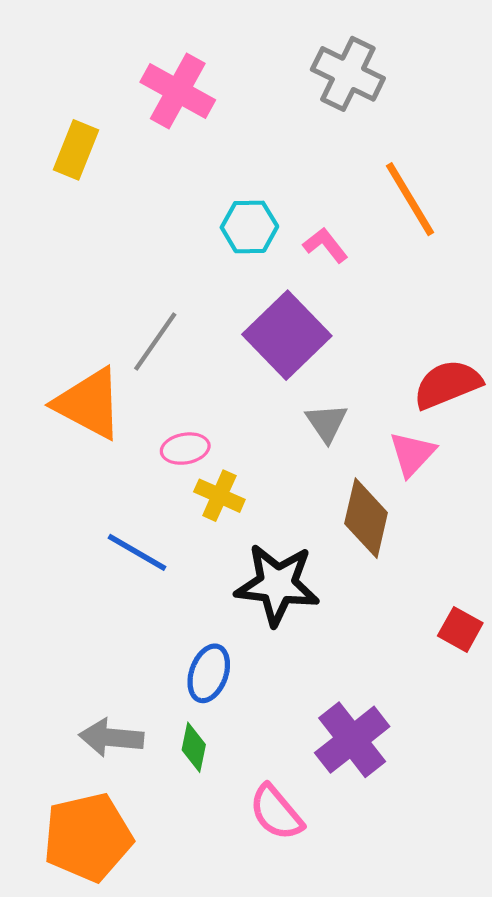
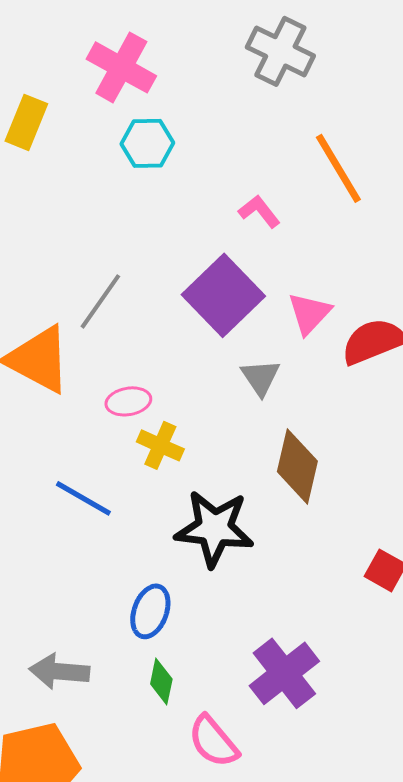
cyan hexagon: (249, 227) -> (147, 143), moved
pink triangle: (412, 454) -> (309, 313), moved
green diamond: (194, 747) -> (161, 681), moved

